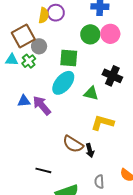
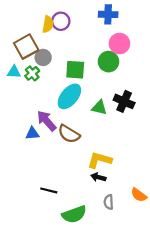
green circle: (90, 34) -> (108, 62), moved
black cross: (112, 76) -> (124, 101), moved
blue triangle: (24, 101) -> (32, 133), moved
yellow L-shape: (102, 123) -> (100, 160), moved
brown semicircle: (73, 144) -> (69, 134), moved
black arrow: (90, 150) -> (98, 177), moved, turned 120

